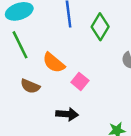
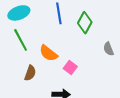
brown semicircle: (30, 86) -> (30, 73), turned -91

